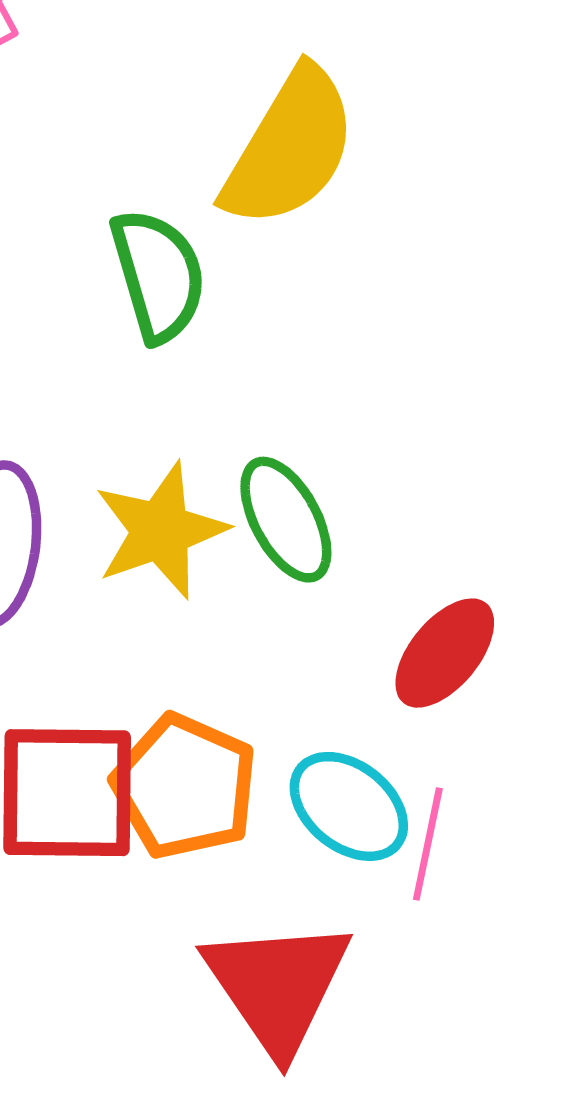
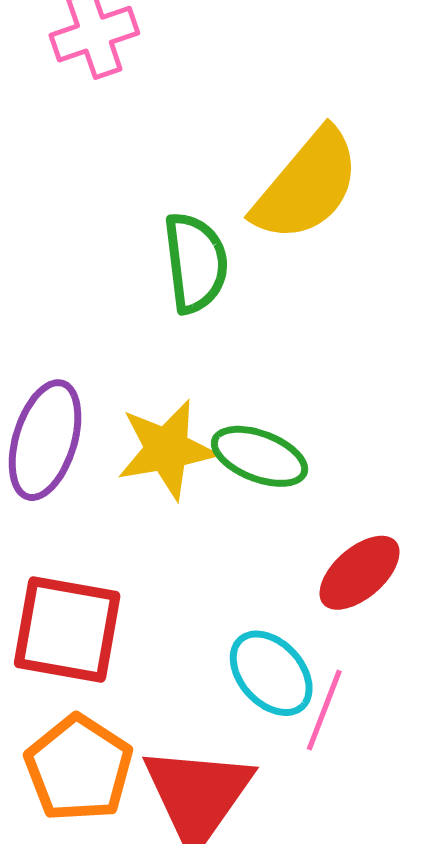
green ellipse: (286, 520) -> (259, 456), turned -50
orange pentagon: (185, 786) -> (79, 768), moved

